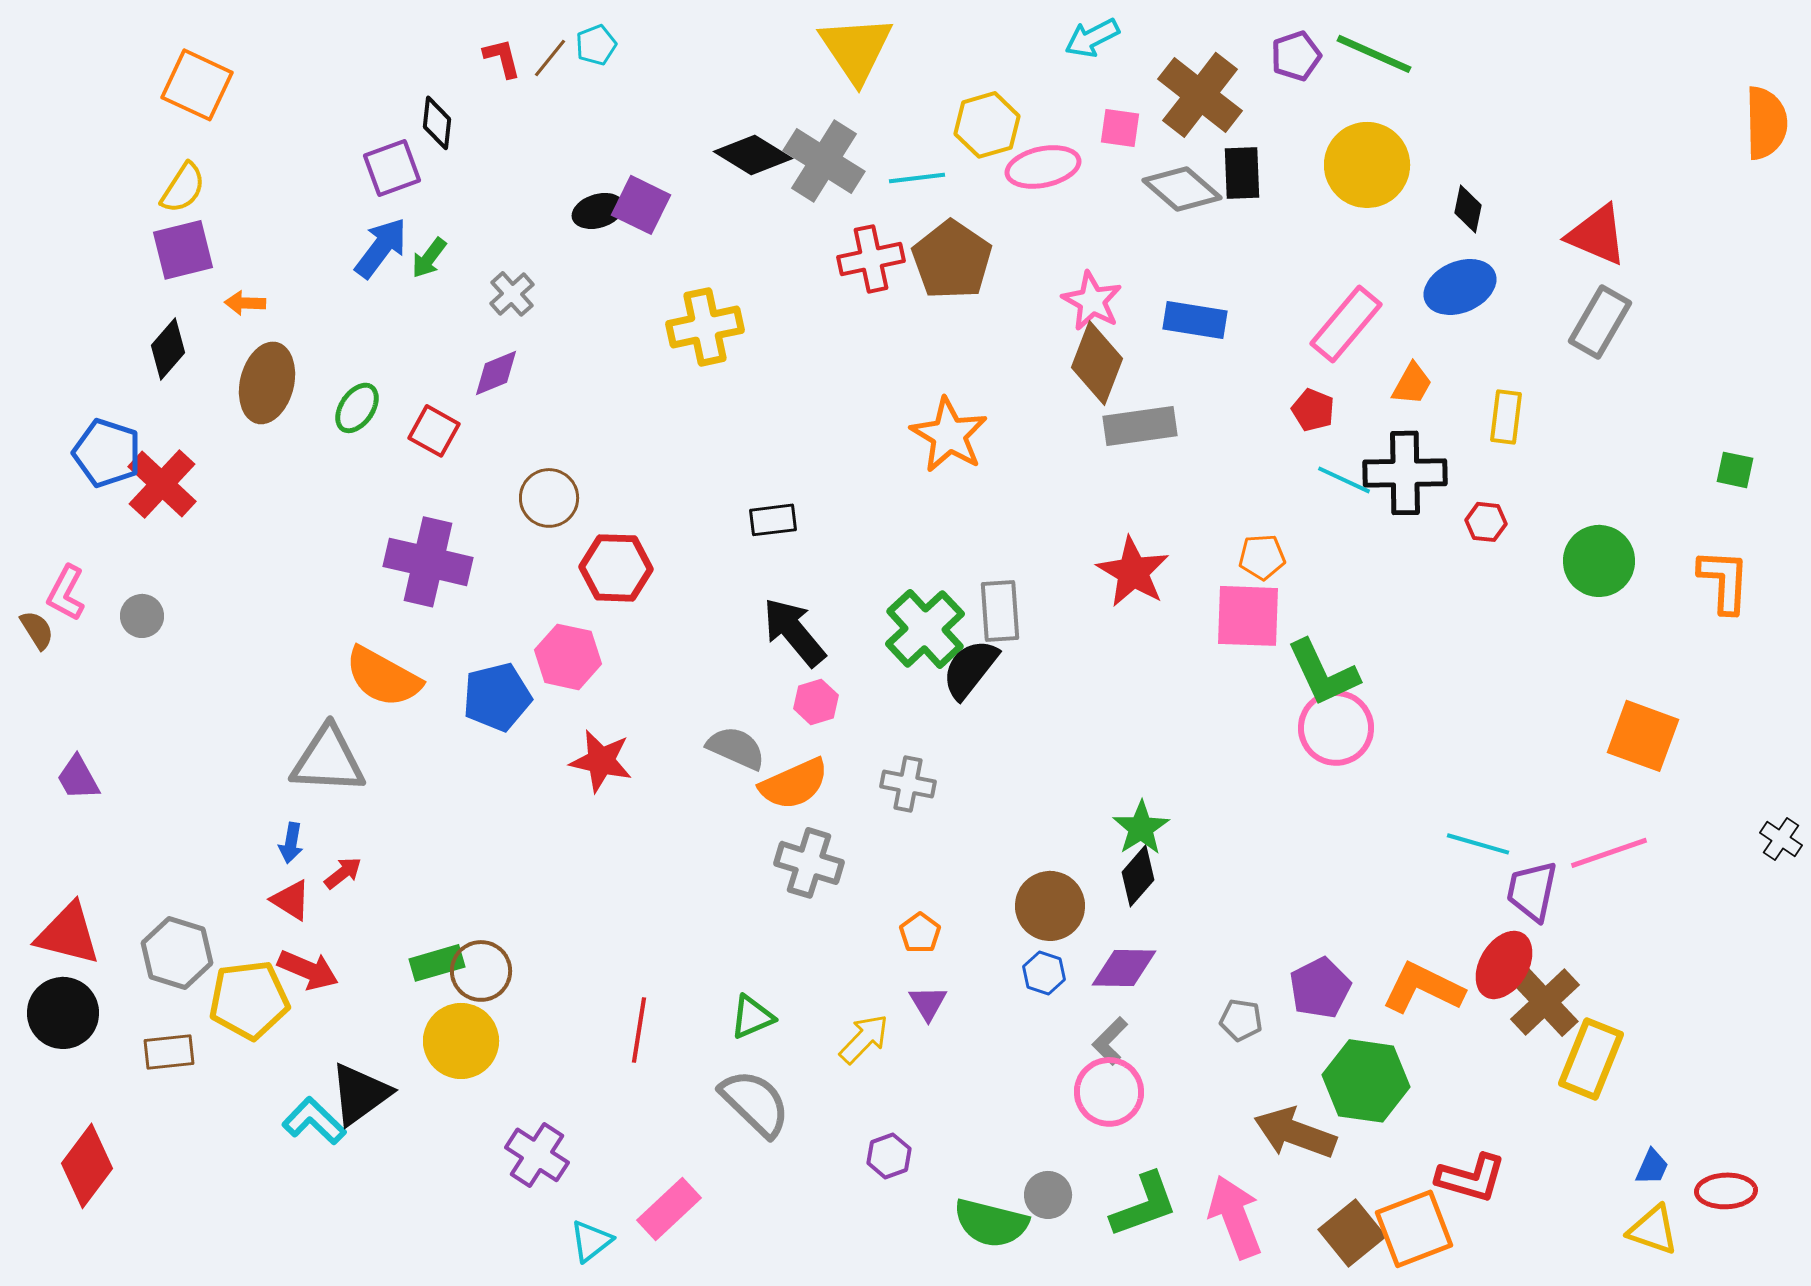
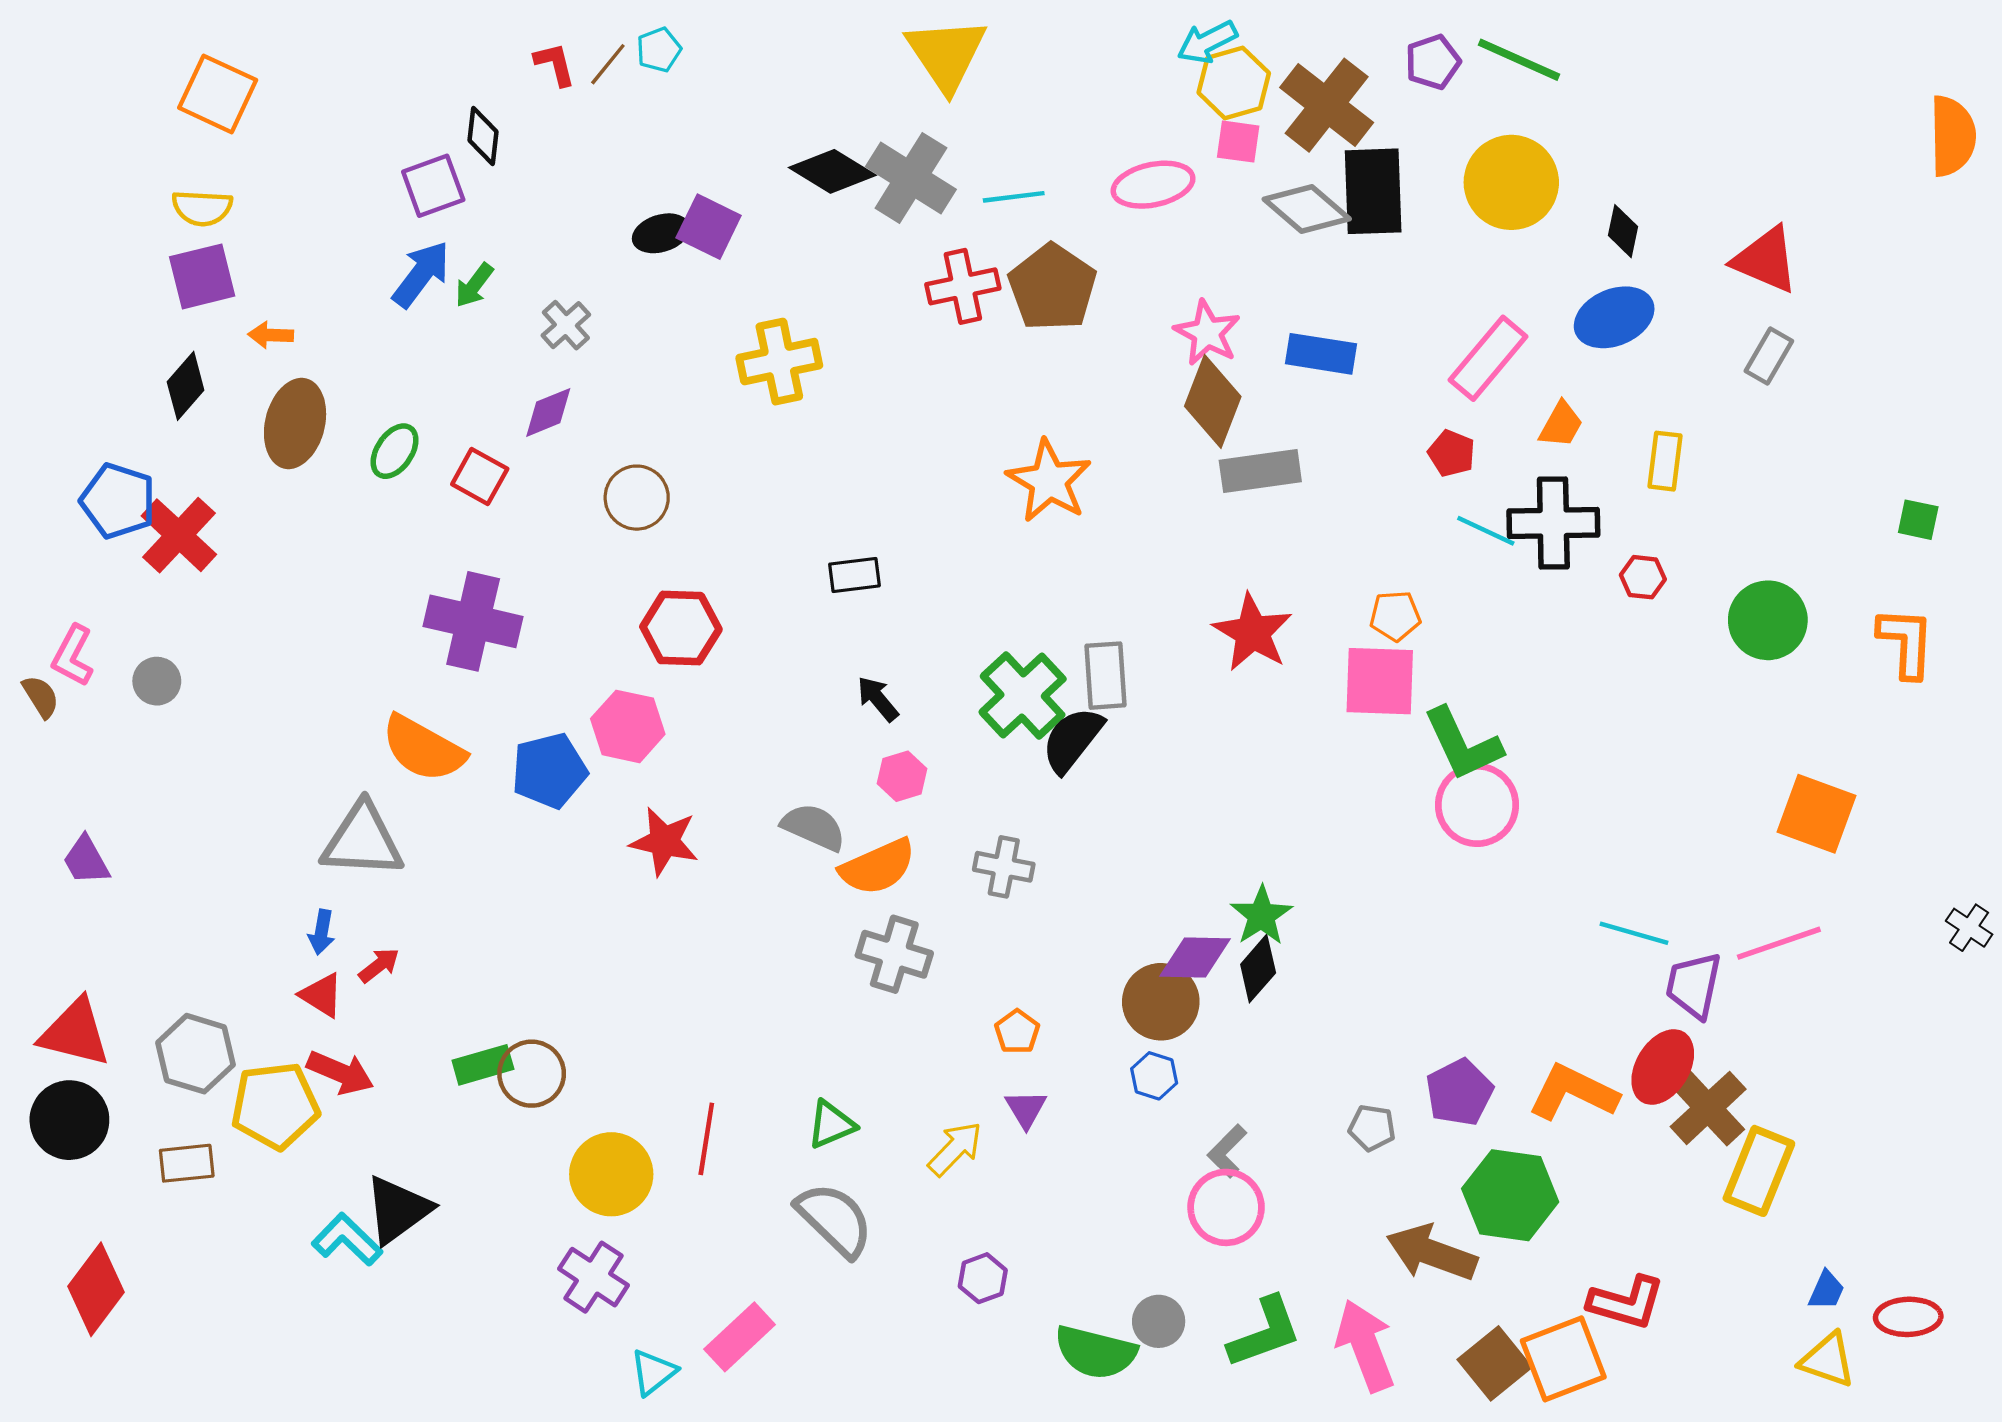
yellow hexagon: (987, 125) -> (1234, 83), moved
black rectangle: (1242, 173) -> (1373, 191), size x1.5
yellow semicircle: (183, 188) -> (202, 208), turned 60
gray rectangle: (1600, 322) -> (1769, 356), size x0.7
brown circle: (549, 498) -> (637, 498), moved
black arrow: (794, 632) -> (878, 699), size x0.6
purple diamond: (1124, 968) -> (1195, 958), moved
yellow circle: (461, 1041) -> (611, 1174), moved

